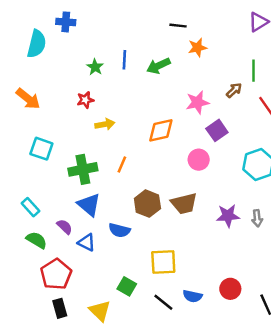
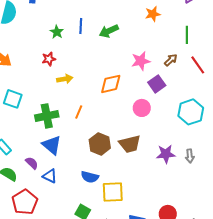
orange star: (197, 48) -> (153, 14), moved
brown arrow: (234, 90) -> (171, 60), moved
blue semicircle: (119, 230) -> (90, 177), moved

